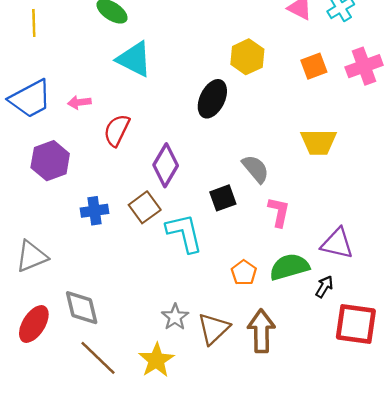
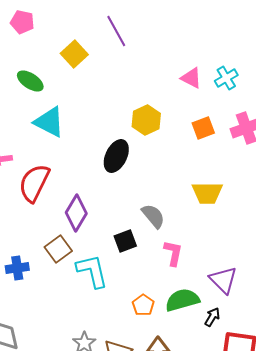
red semicircle: (117, 130) -> (34, 183), size x1.4
blue cross: (95, 211) -> (17, 268), moved
purple triangle: (337, 243) -> (223, 280), turned 32

